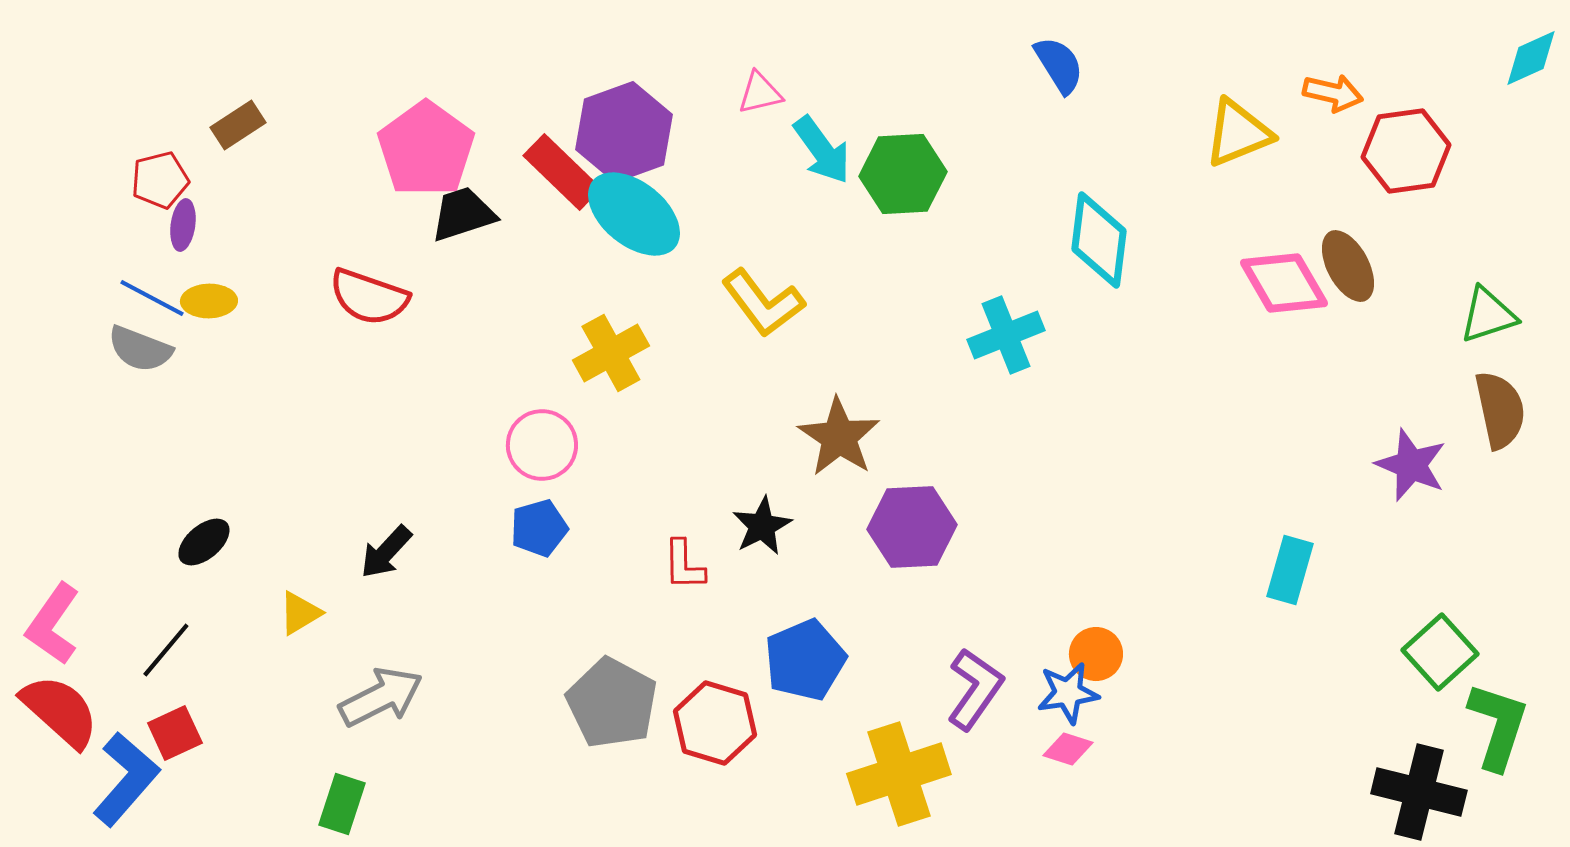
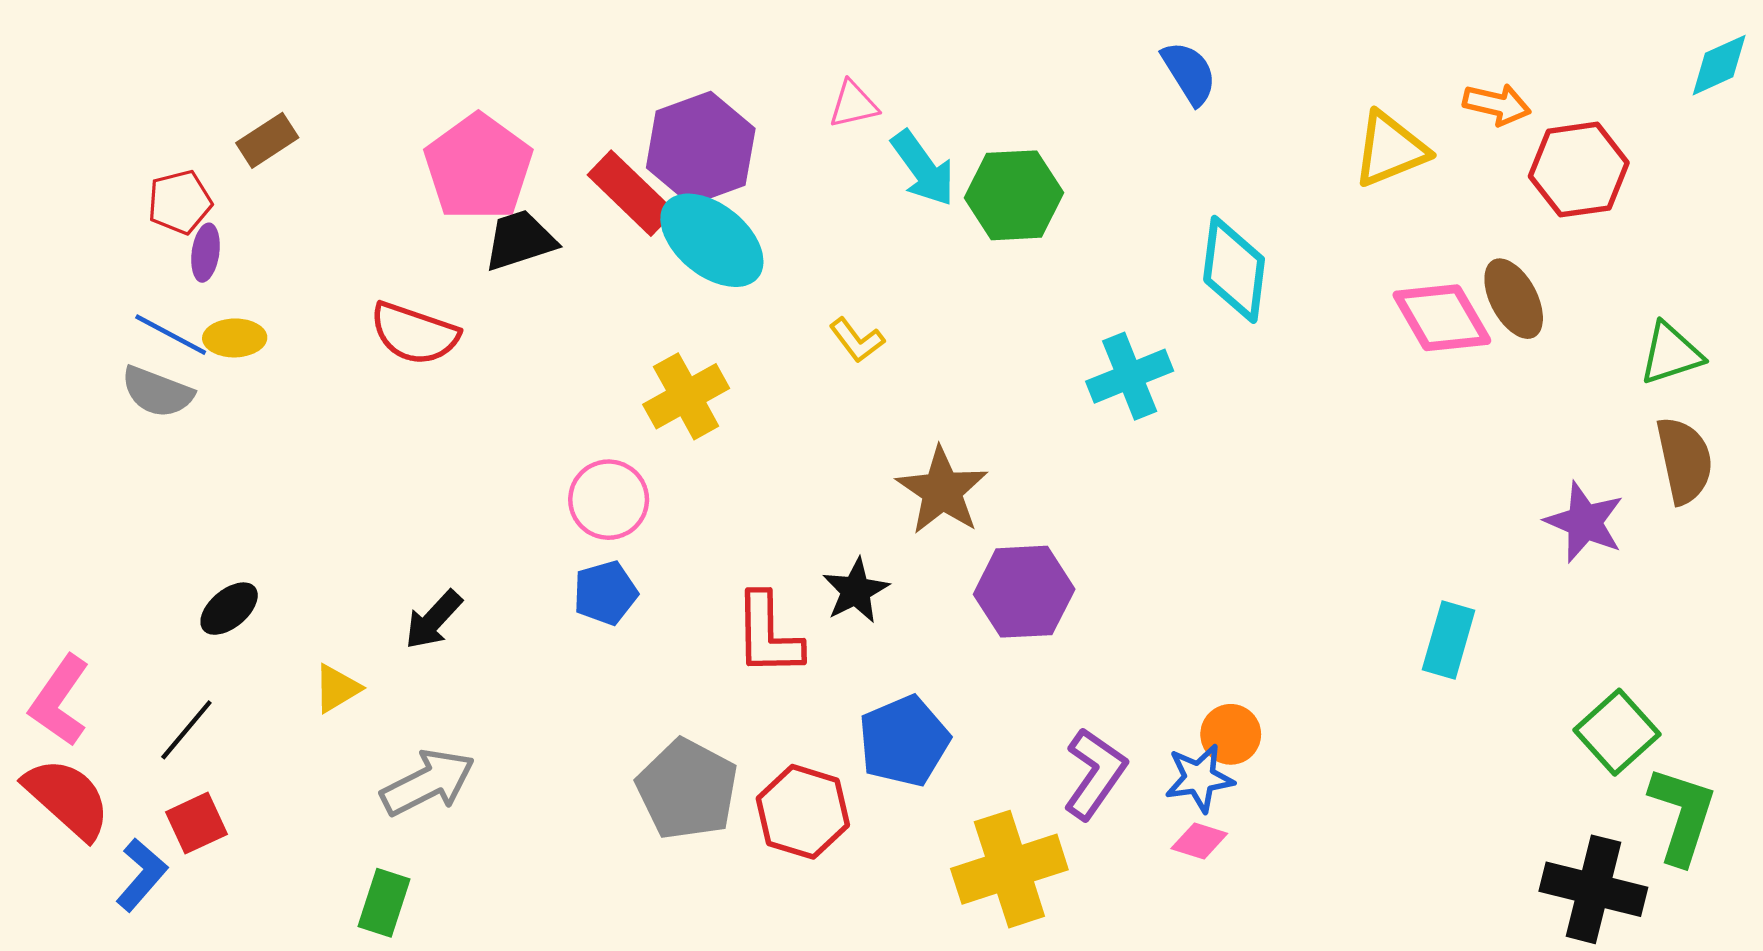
yellow L-shape: (763, 303) -> (857, 340), size x0.6
red L-shape: (684, 565) -> (768, 634), size x1.5
blue L-shape: (126, 779) -> (141, 875), size x0.7

